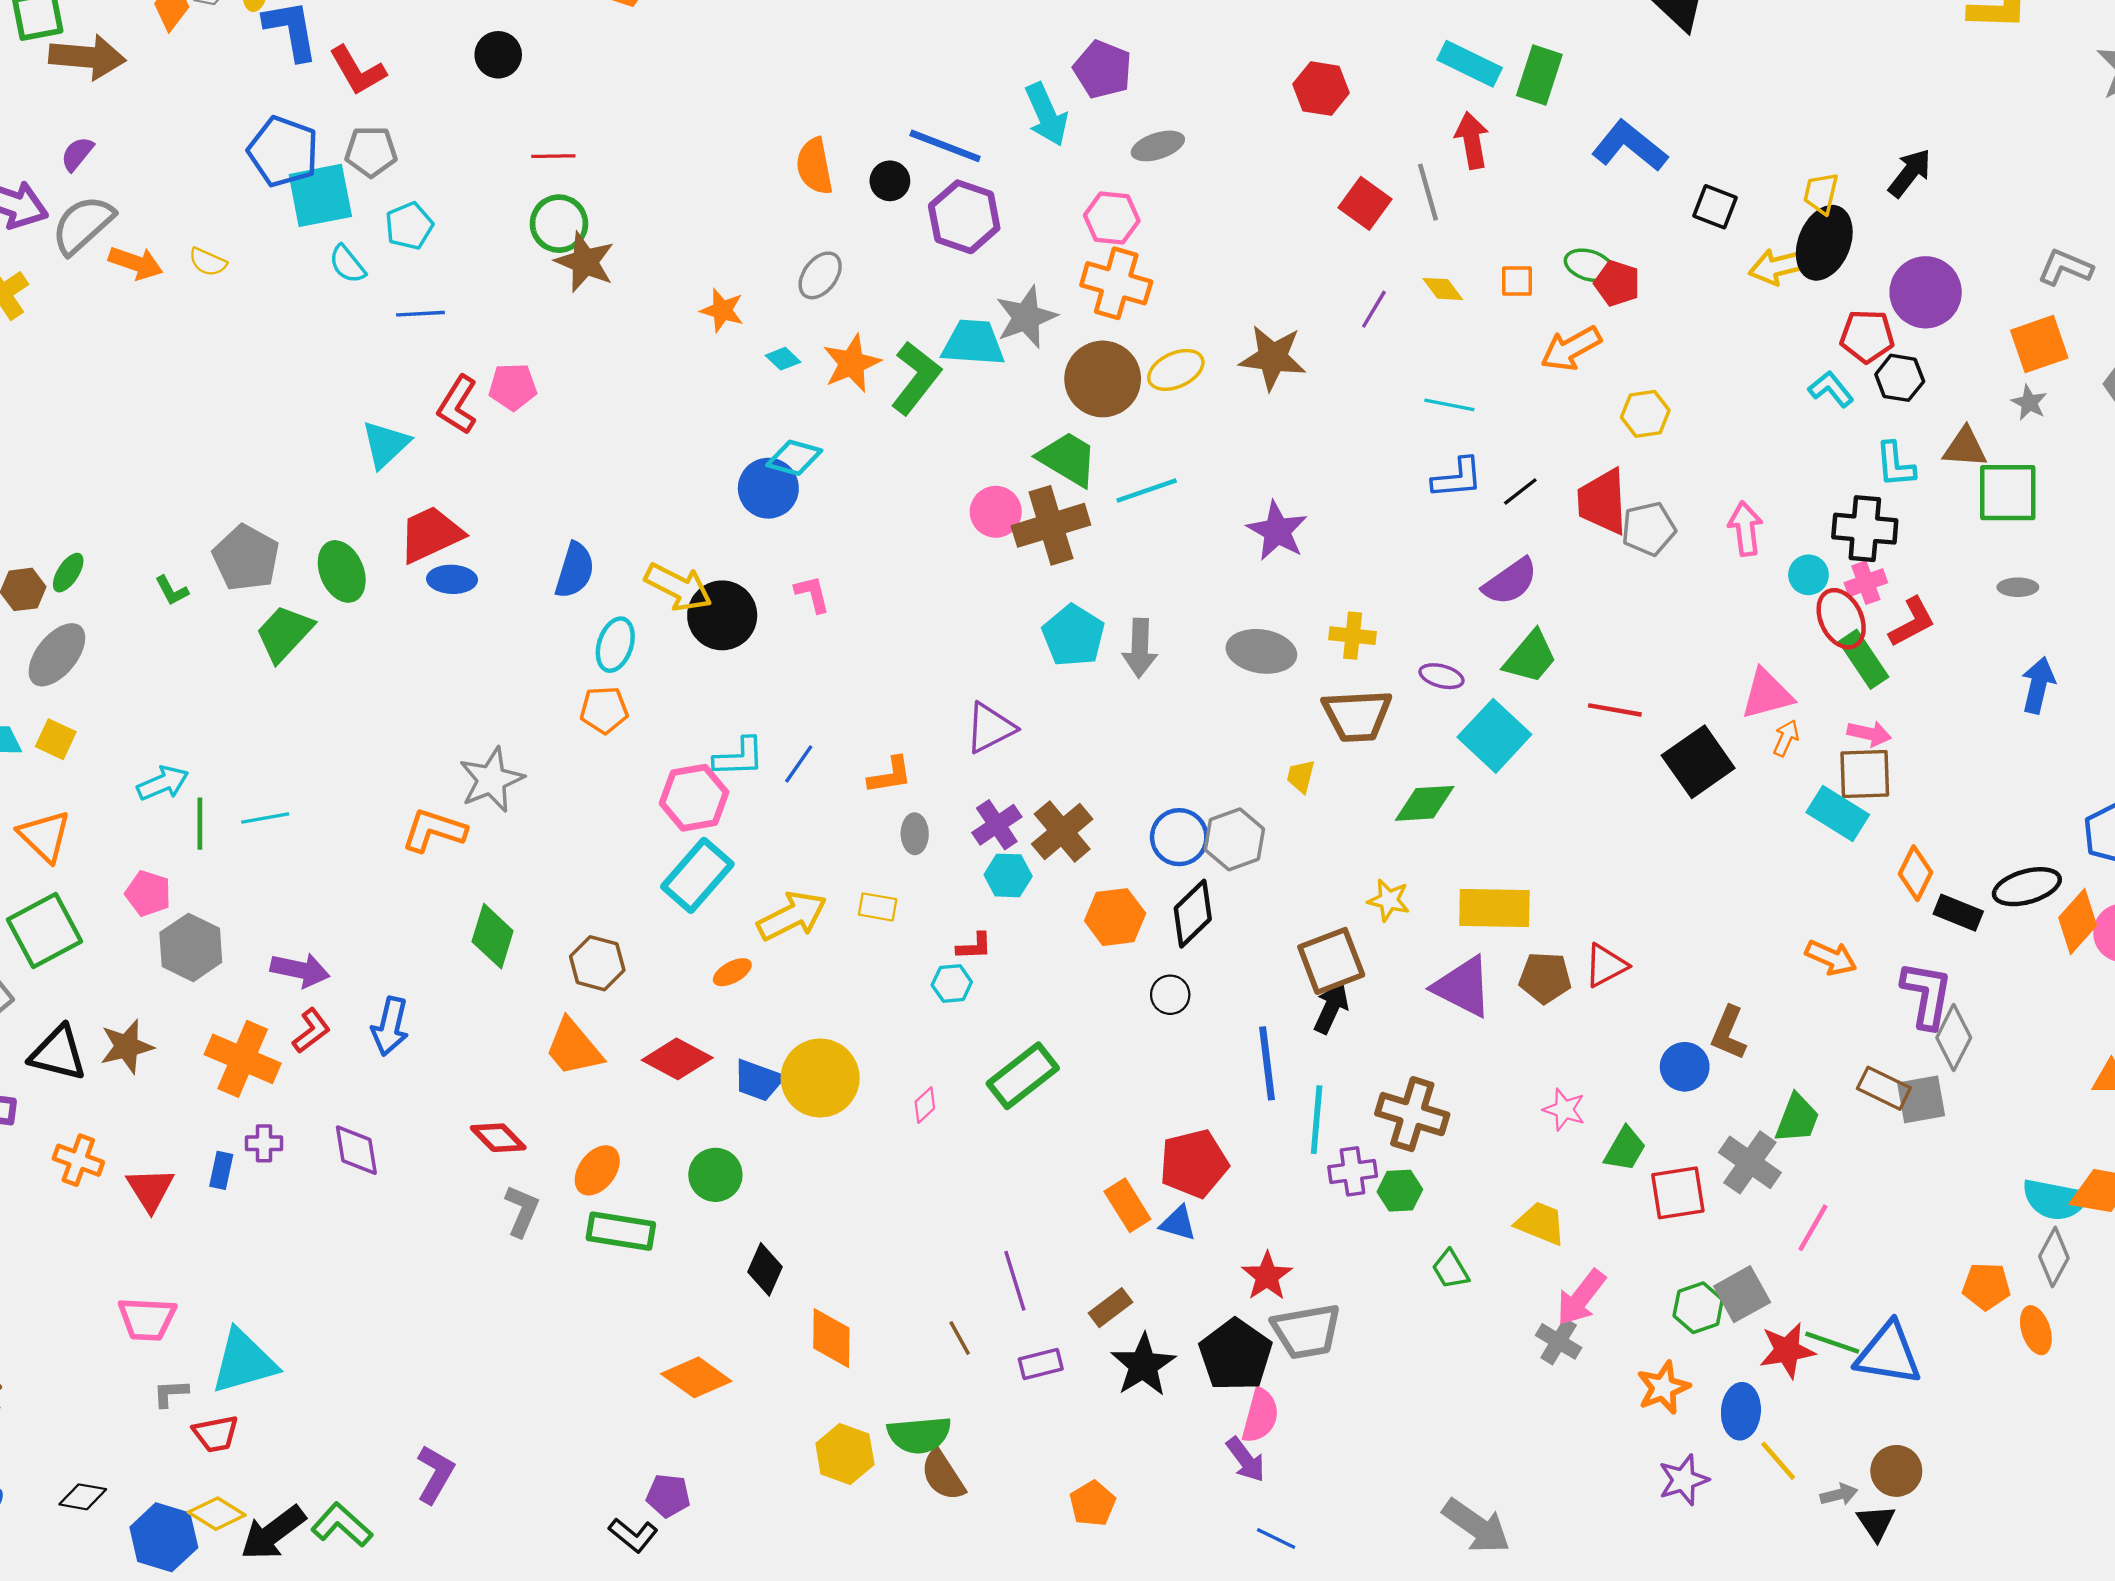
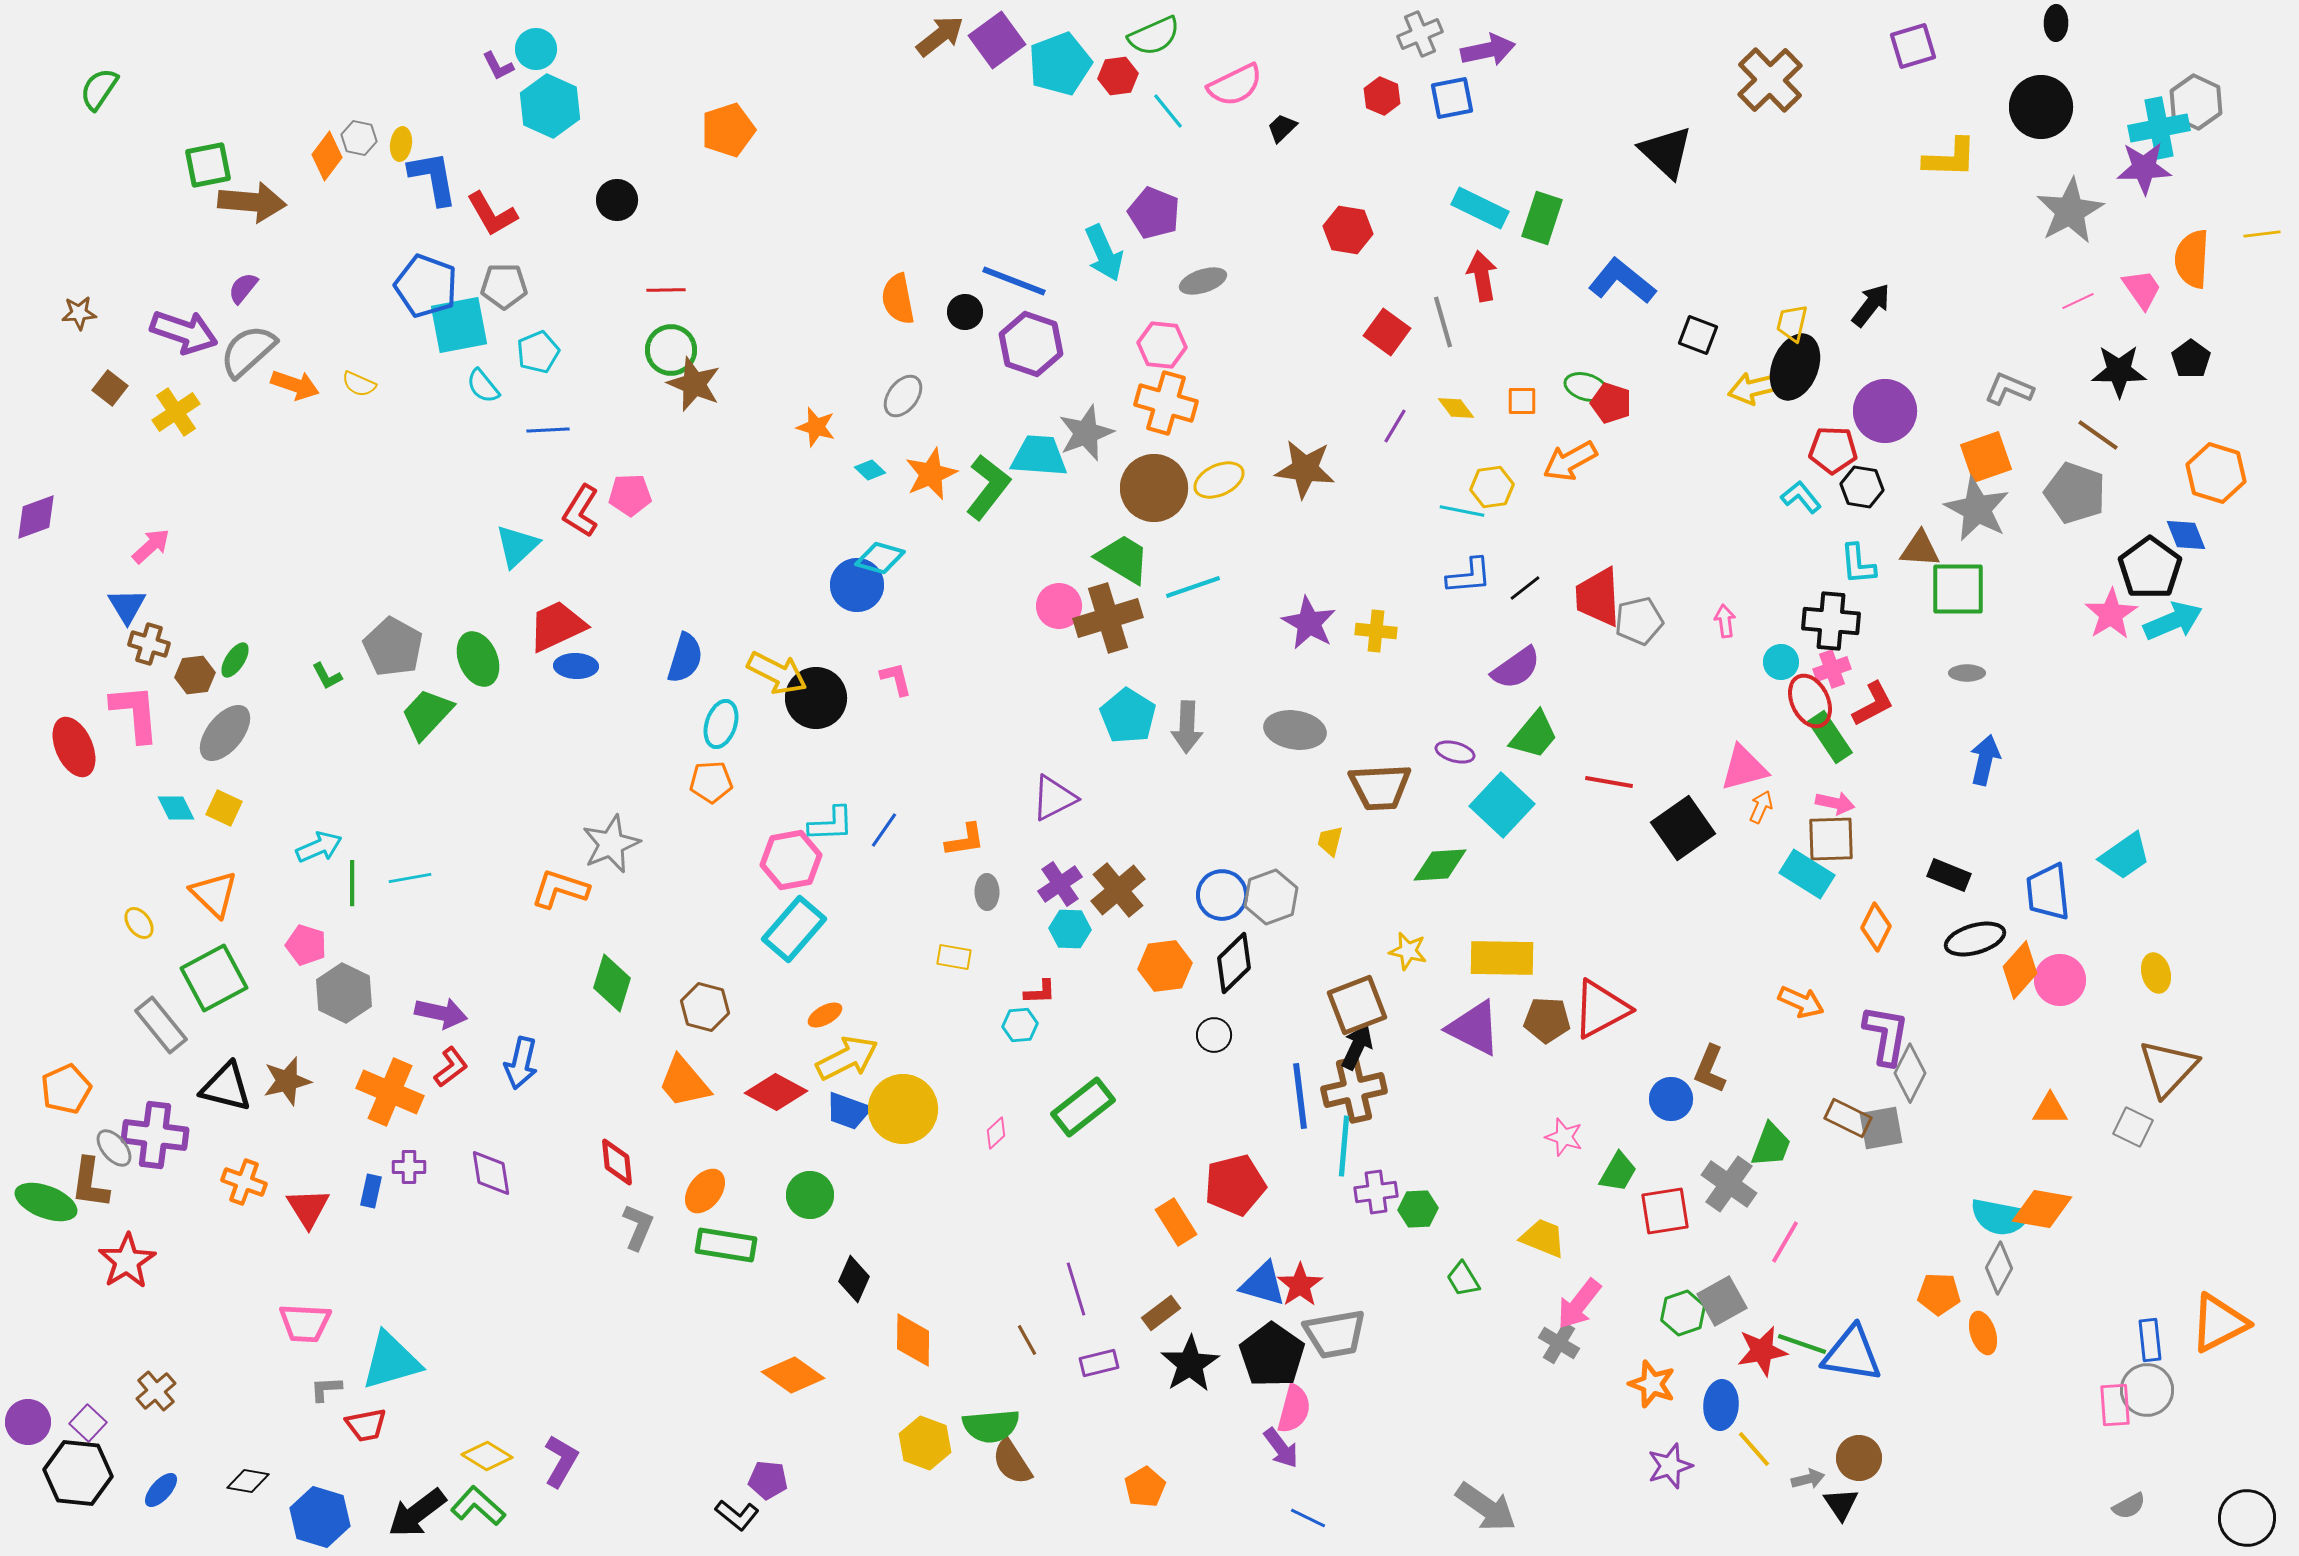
gray star: (2029, 403) -> (1977, 509), size x2.0
yellow hexagon: (1645, 414) -> (1492, 487), moved
pink arrow: (1745, 529) -> (1725, 621), size x0.7
yellow cross: (1353, 636) -> (1376, 631), moved
black rectangle: (1958, 913) -> (1949, 875), moved
yellow arrow: (792, 916) -> (847, 1058), moved
red triangle: (1606, 965) -> (1601, 1009), size x1.5
brown cross: (1412, 1114) -> (1354, 1090), moved, turned -30
red diamond: (498, 1138) -> (617, 1162), turned 39
blue triangle: (1178, 1223) -> (1263, 1284), moved, size x1.4
orange star: (1663, 1388) -> (1652, 1384), turned -30
yellow diamond: (217, 1514) -> (487, 1456), moved

